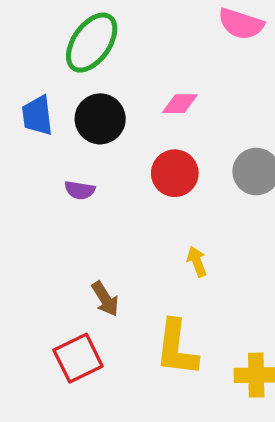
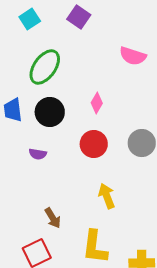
pink diamond: (180, 104) -> (97, 103), turned -60
yellow arrow: (197, 261) -> (107, 196), size x1.4

